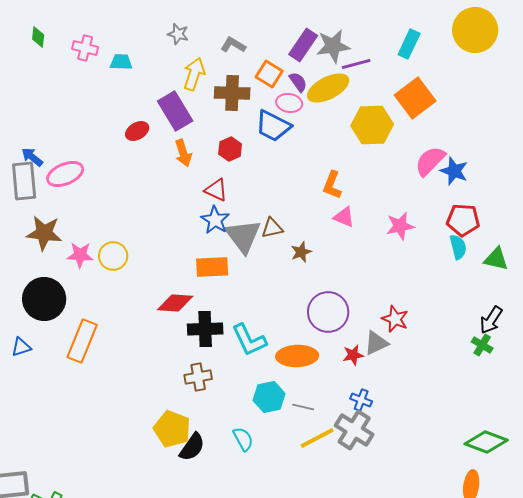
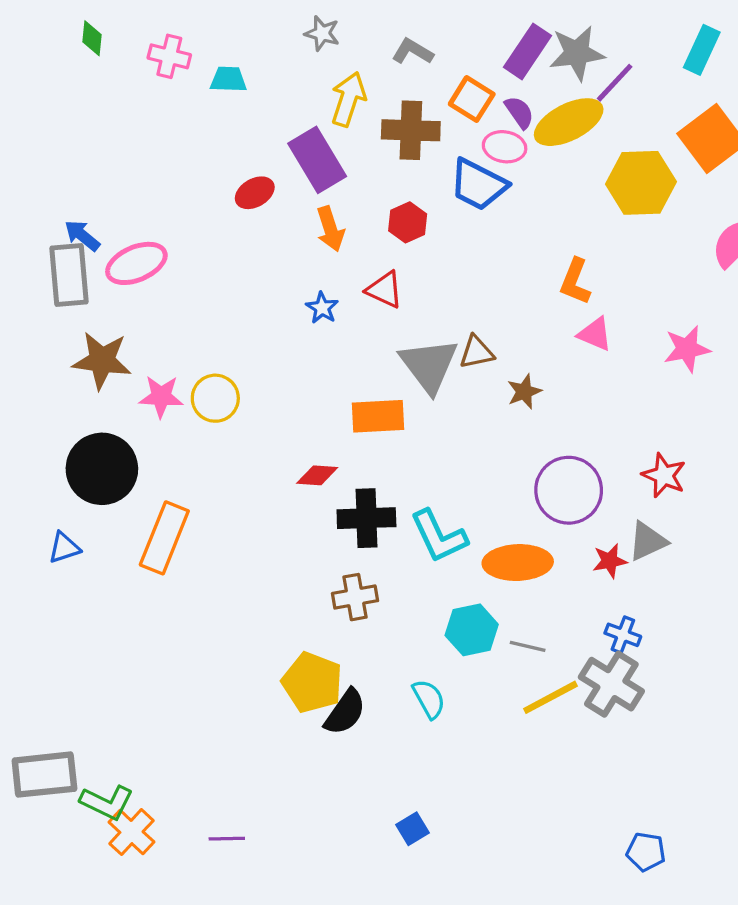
purple line: (356, 64) -> (615, 83), turned -32
blue star: (215, 220) -> (322, 308), moved, size x0.7
red diamond: (175, 303) -> (317, 475), size x0.7
red star: (395, 319) -> (664, 475), moved

